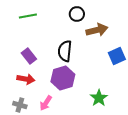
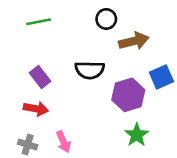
black semicircle: (65, 51) -> (90, 70), turned -95
purple hexagon: (63, 78) -> (128, 95), moved
pink arrow: (46, 103) -> (63, 142), turned -56

